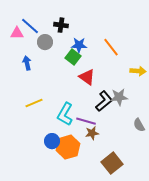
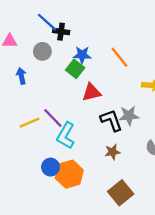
blue line: (30, 26) -> (47, 22), moved
red triangle: (87, 77) -> (91, 92), turned -48
black L-shape: (104, 101) -> (111, 120), turned -70
purple line: (86, 121) -> (53, 118), moved, turned 30
brown star: (92, 133) -> (112, 152), moved

